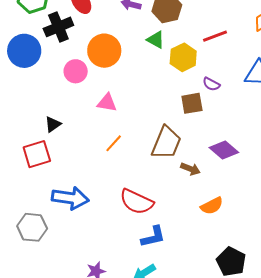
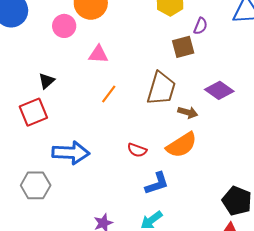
purple semicircle: (211, 84) -> (200, 26), turned -90
red semicircle: (137, 202) -> (137, 150), size x0.6
orange semicircle: (212, 206) -> (182, 145), moved, size x1.4

